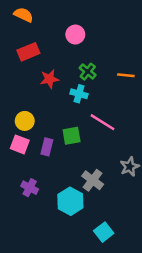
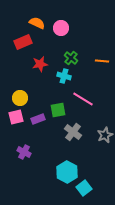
orange semicircle: (23, 15) -> (37, 23), moved
pink square: (20, 144) -> (16, 117), turned -35
purple rectangle: (47, 147) -> (38, 119), turned 56
gray cross: (93, 180) -> (73, 132), moved
cyan hexagon: (70, 201) -> (67, 172), moved

